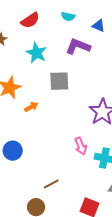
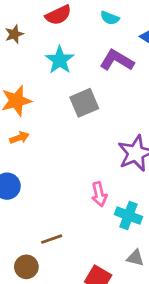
gray square: (59, 81) -> (84, 103), turned -30
orange arrow: (31, 107) -> (19, 138), moved

